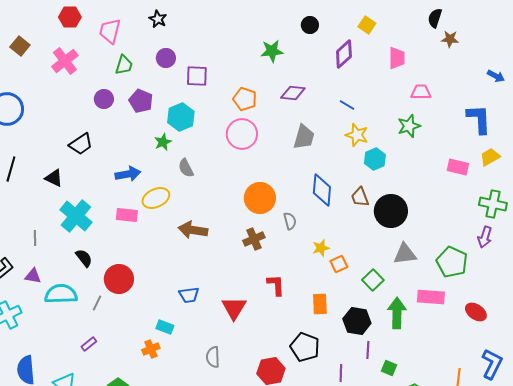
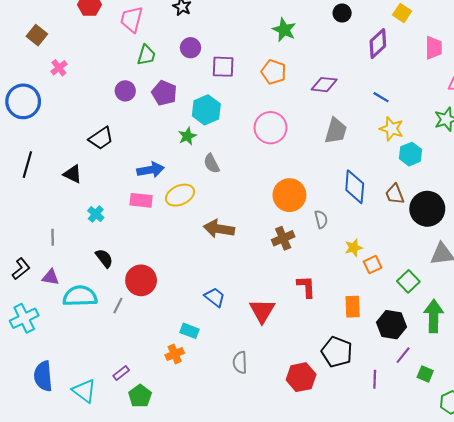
green star: (272, 51) -> (284, 30), moved, turned 30
pink cross: (65, 61) -> (59, 68), moved, size x0.6
orange pentagon: (245, 99) -> (274, 72), moved
pink rectangle: (127, 215) -> (141, 200), moved
cyan cross: (76, 216) -> (96, 214), size x0.5
blue trapezoid: (189, 295) -> (215, 297), turned -135
purple rectangle: (89, 344) -> (121, 373), moved
purple line: (368, 350) -> (403, 355), turned 36

